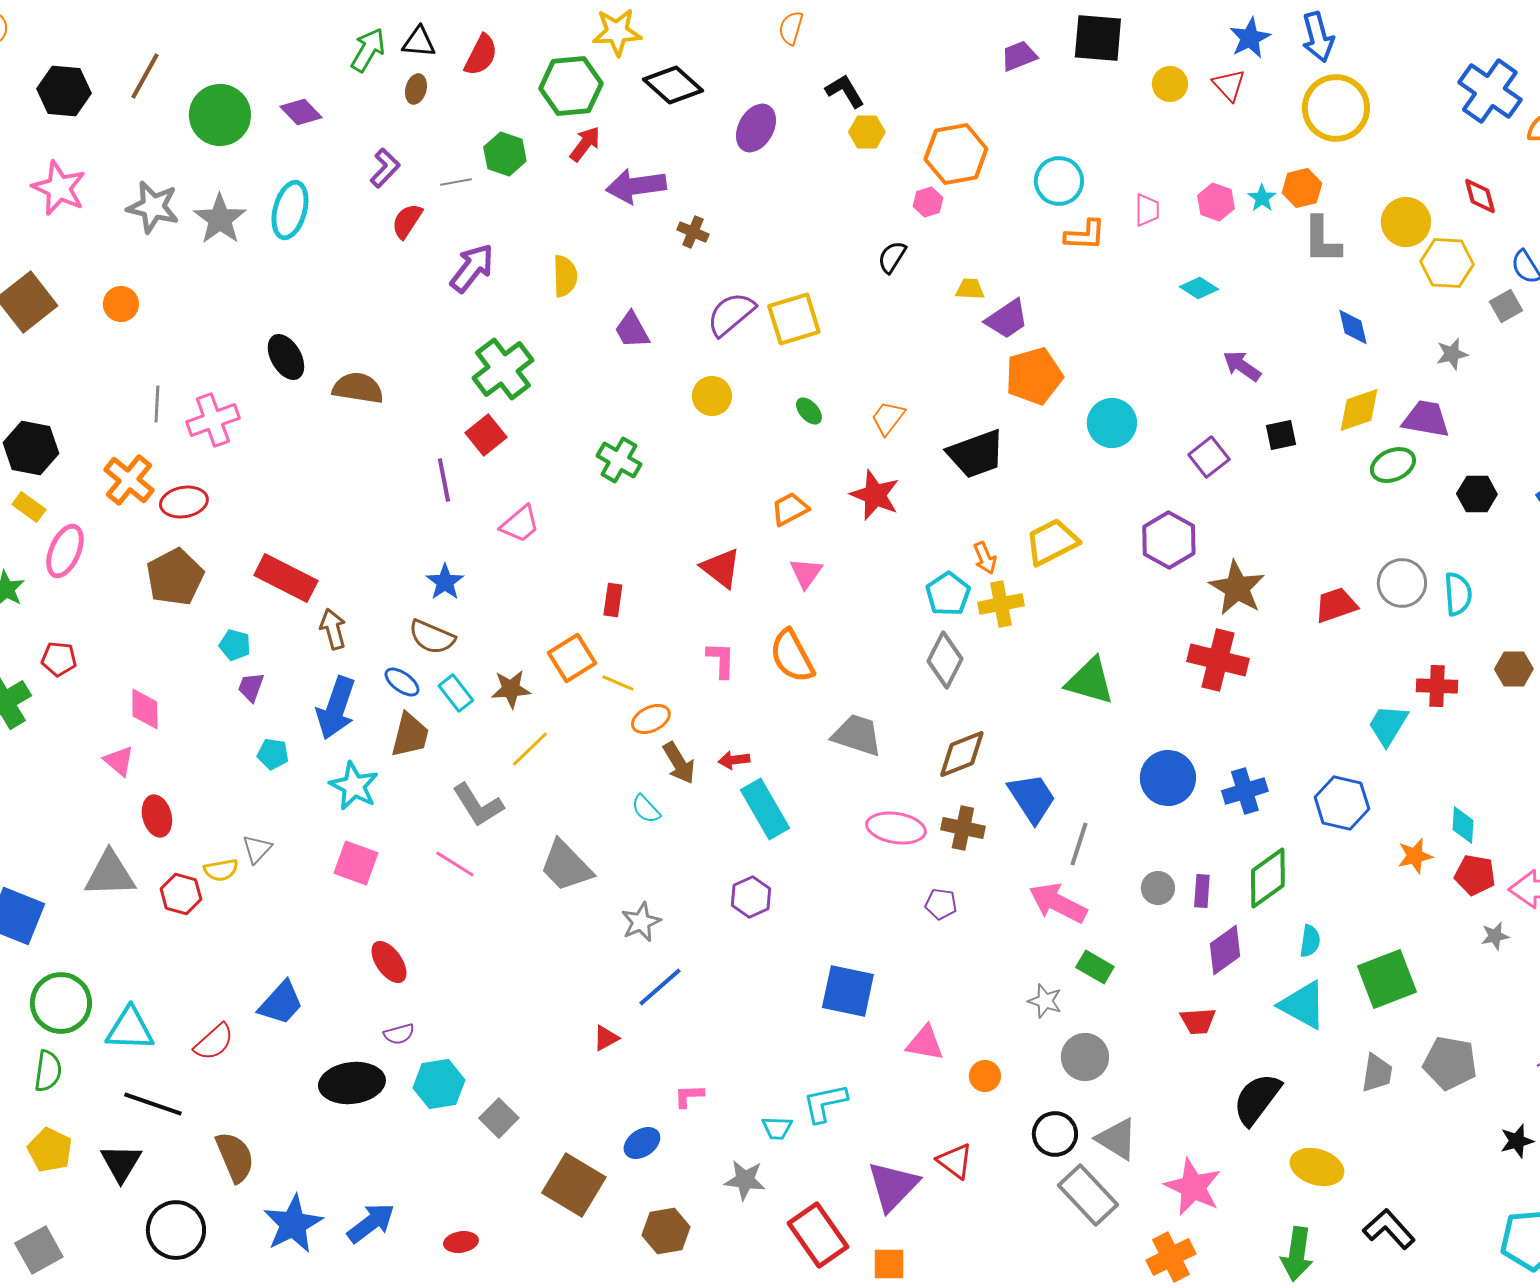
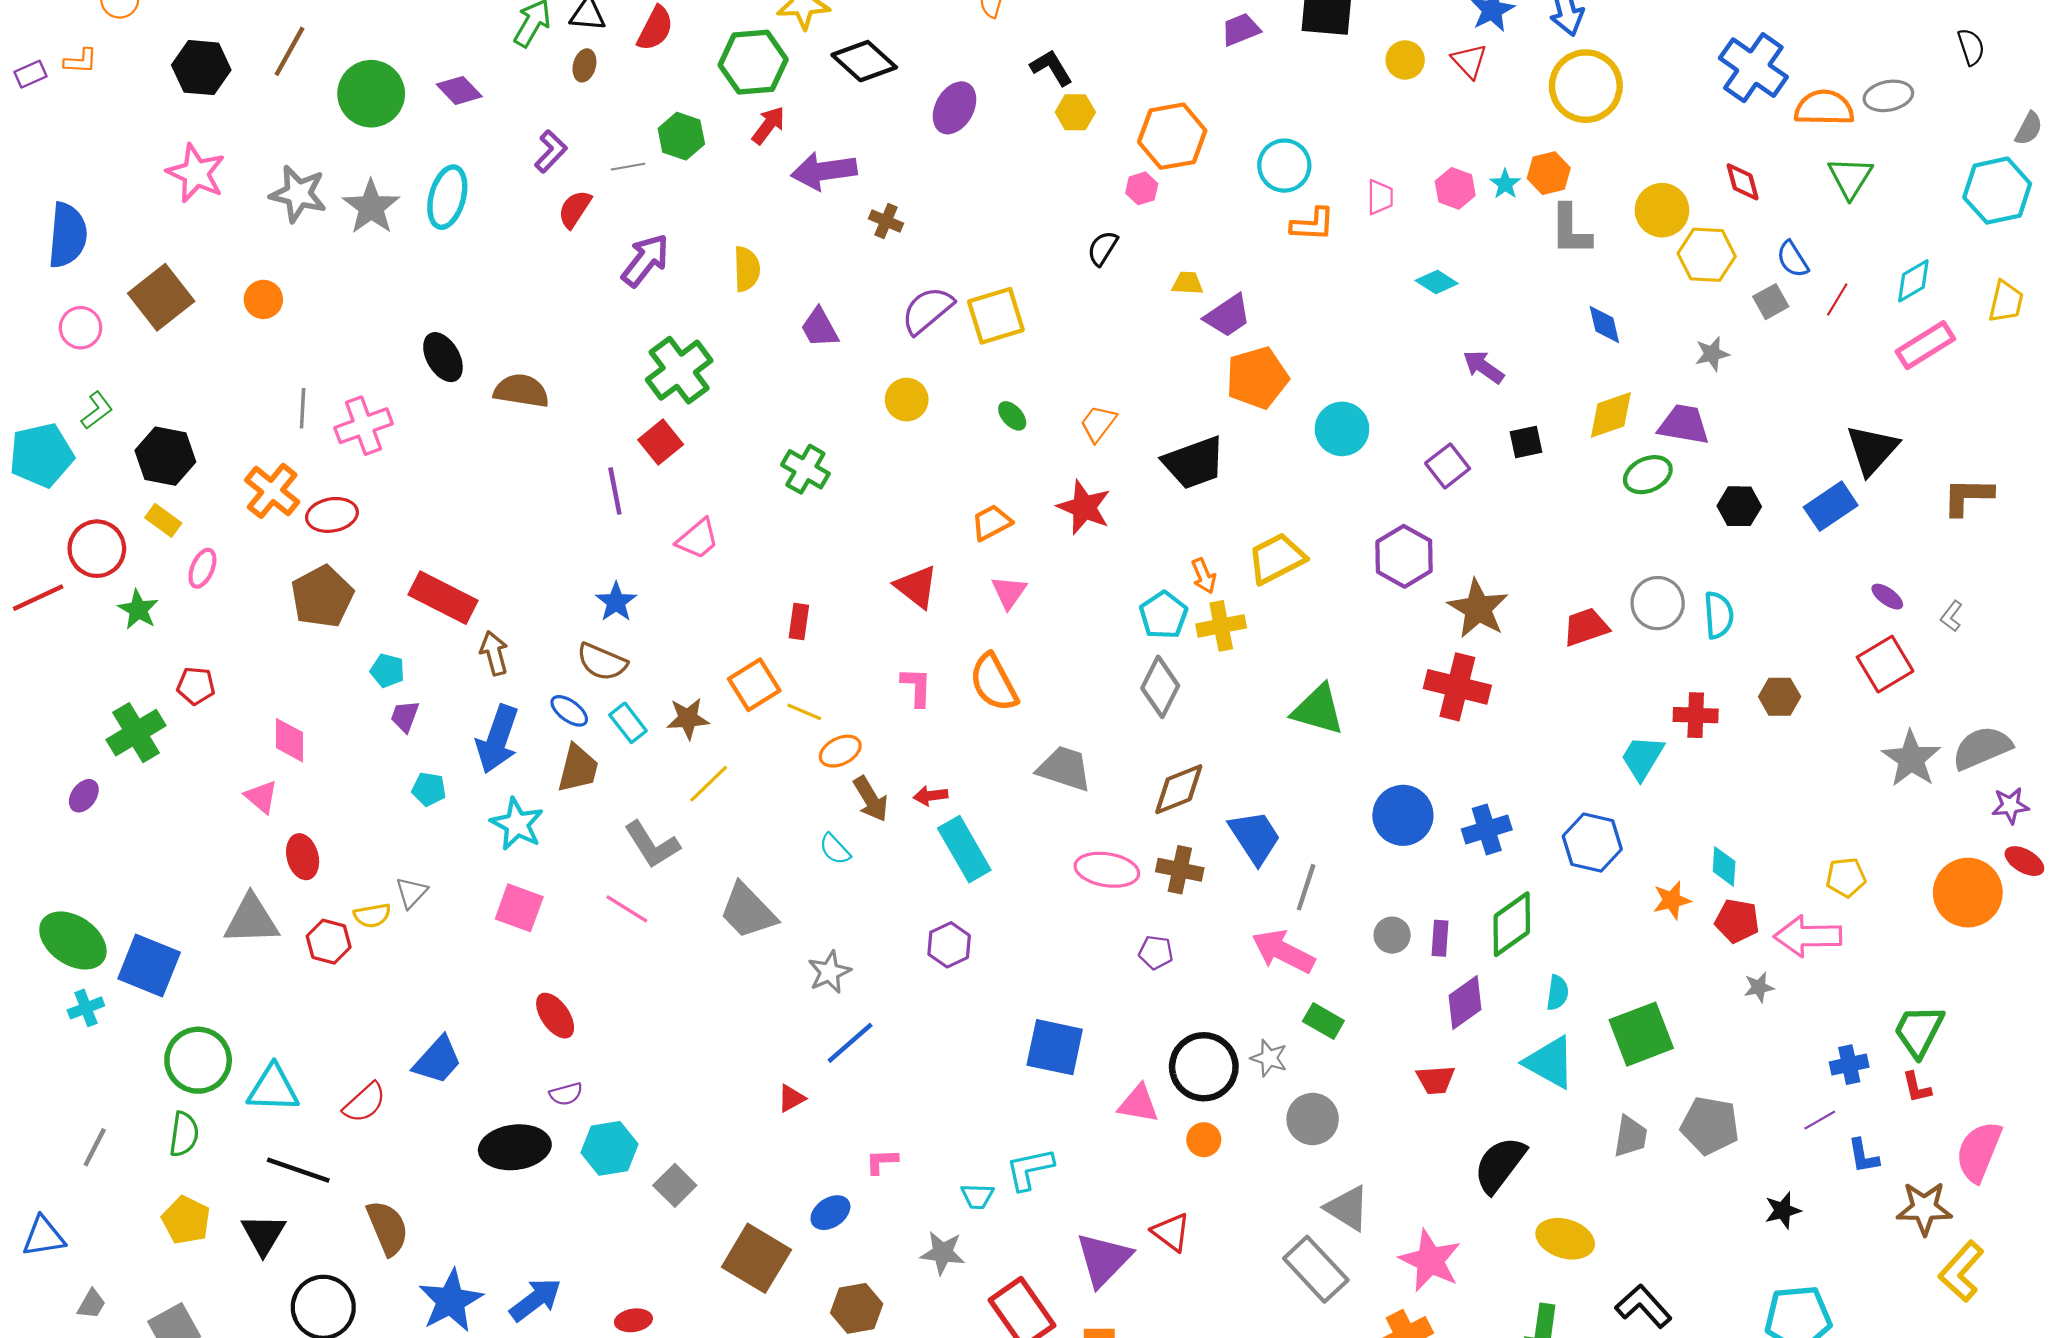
pink ellipse: (65, 551) -> (202, 568), size x0.7
black circle: (1055, 1134) -> (1204, 1067), moved, size x1.4

